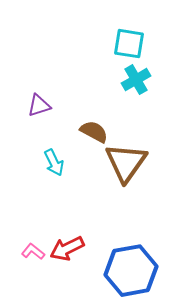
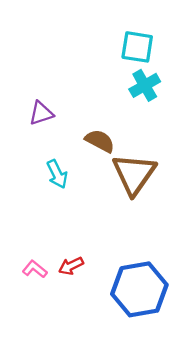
red arrow: (67, 249) -> (71, 266), size x0.7

